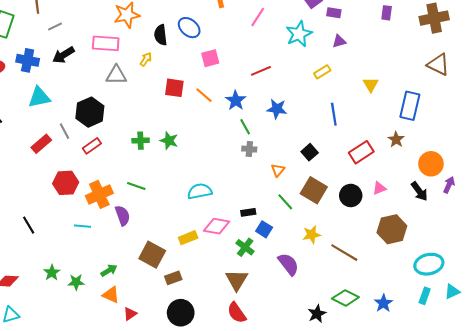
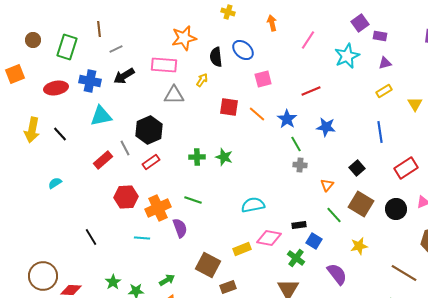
yellow rectangle: (322, 72) -> (384, 91), moved
brown line: (344, 253) -> (404, 273), moved

